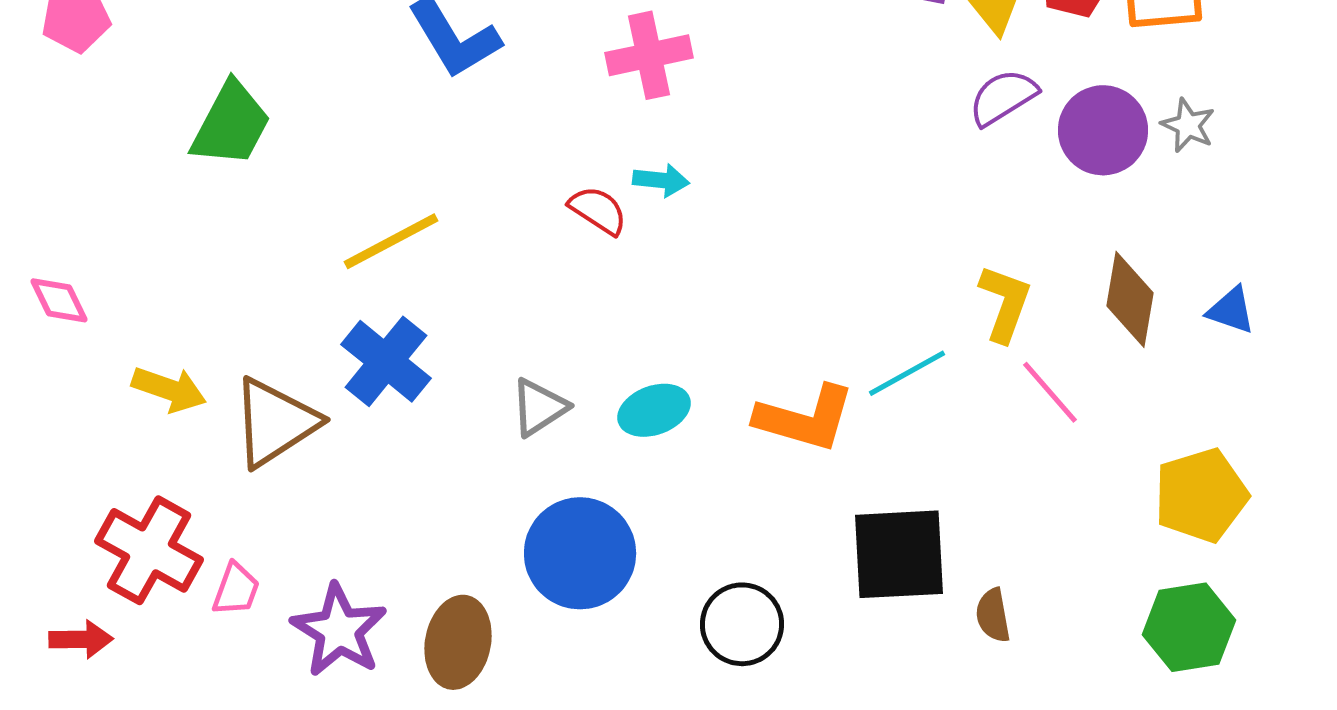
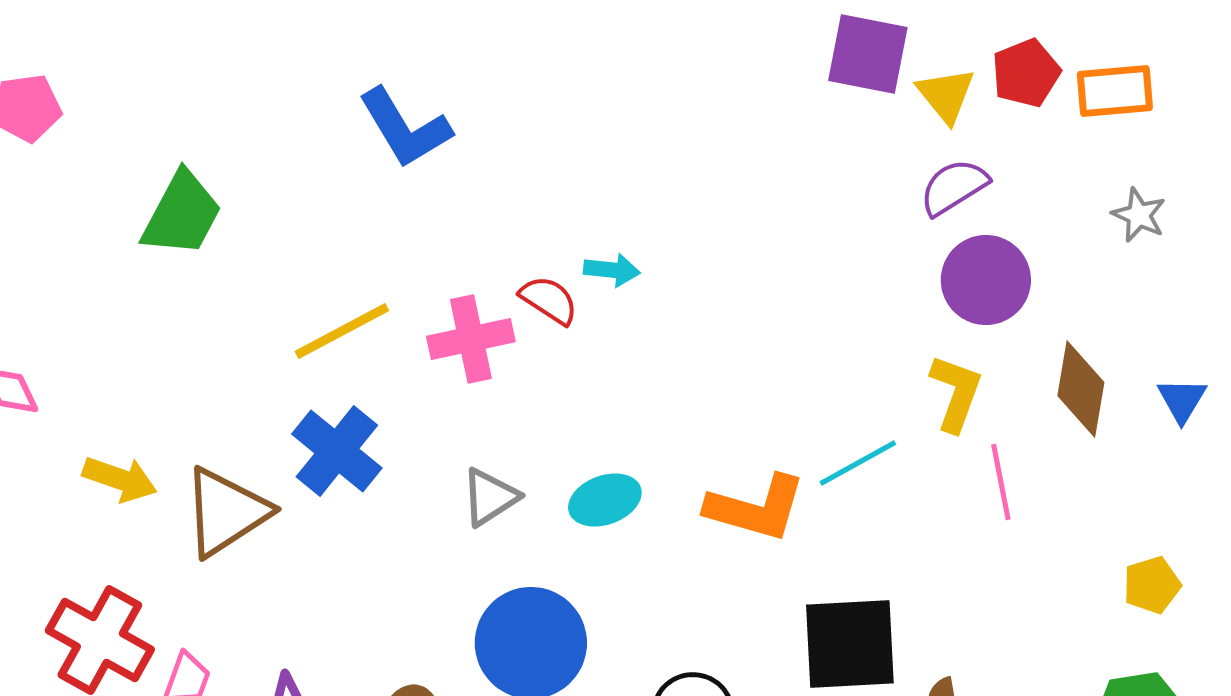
pink cross: (649, 55) -> (471, 339), moved
purple circle: (1103, 130) -> (986, 280), moved
blue triangle: (1231, 310) -> (1182, 400), turned 42
pink line: (1050, 392) -> (1001, 482), turned 30
yellow pentagon: (1201, 495) -> (1152, 585), size x0.6

